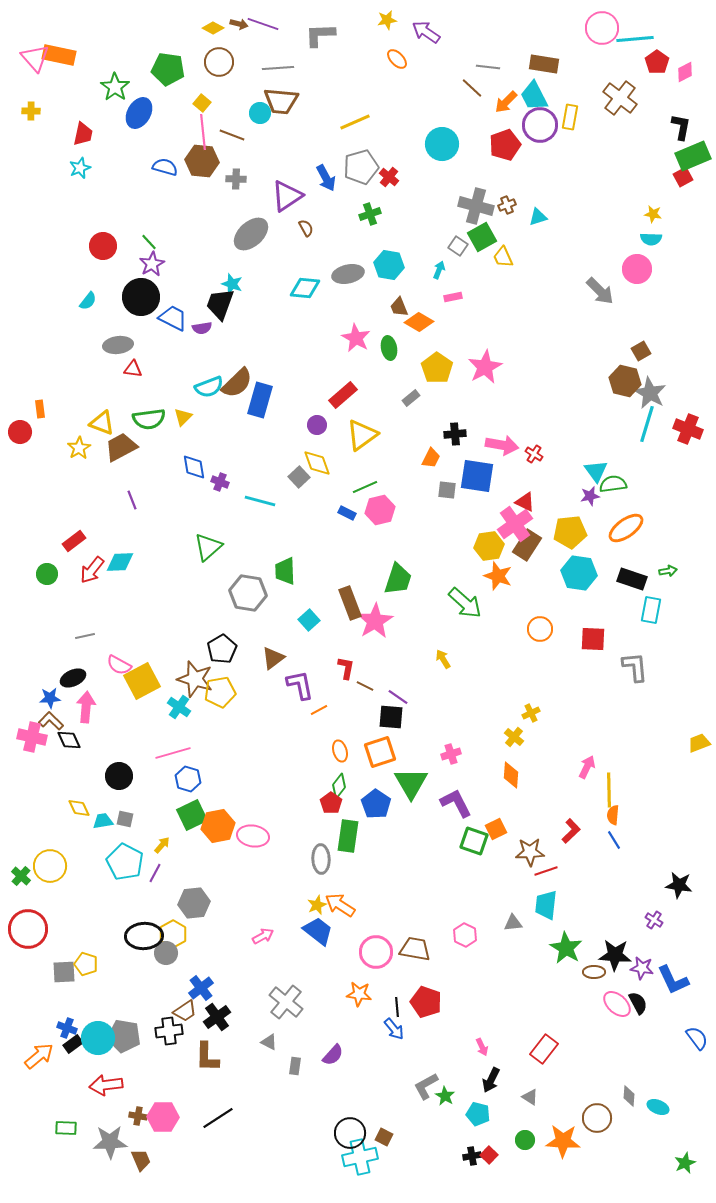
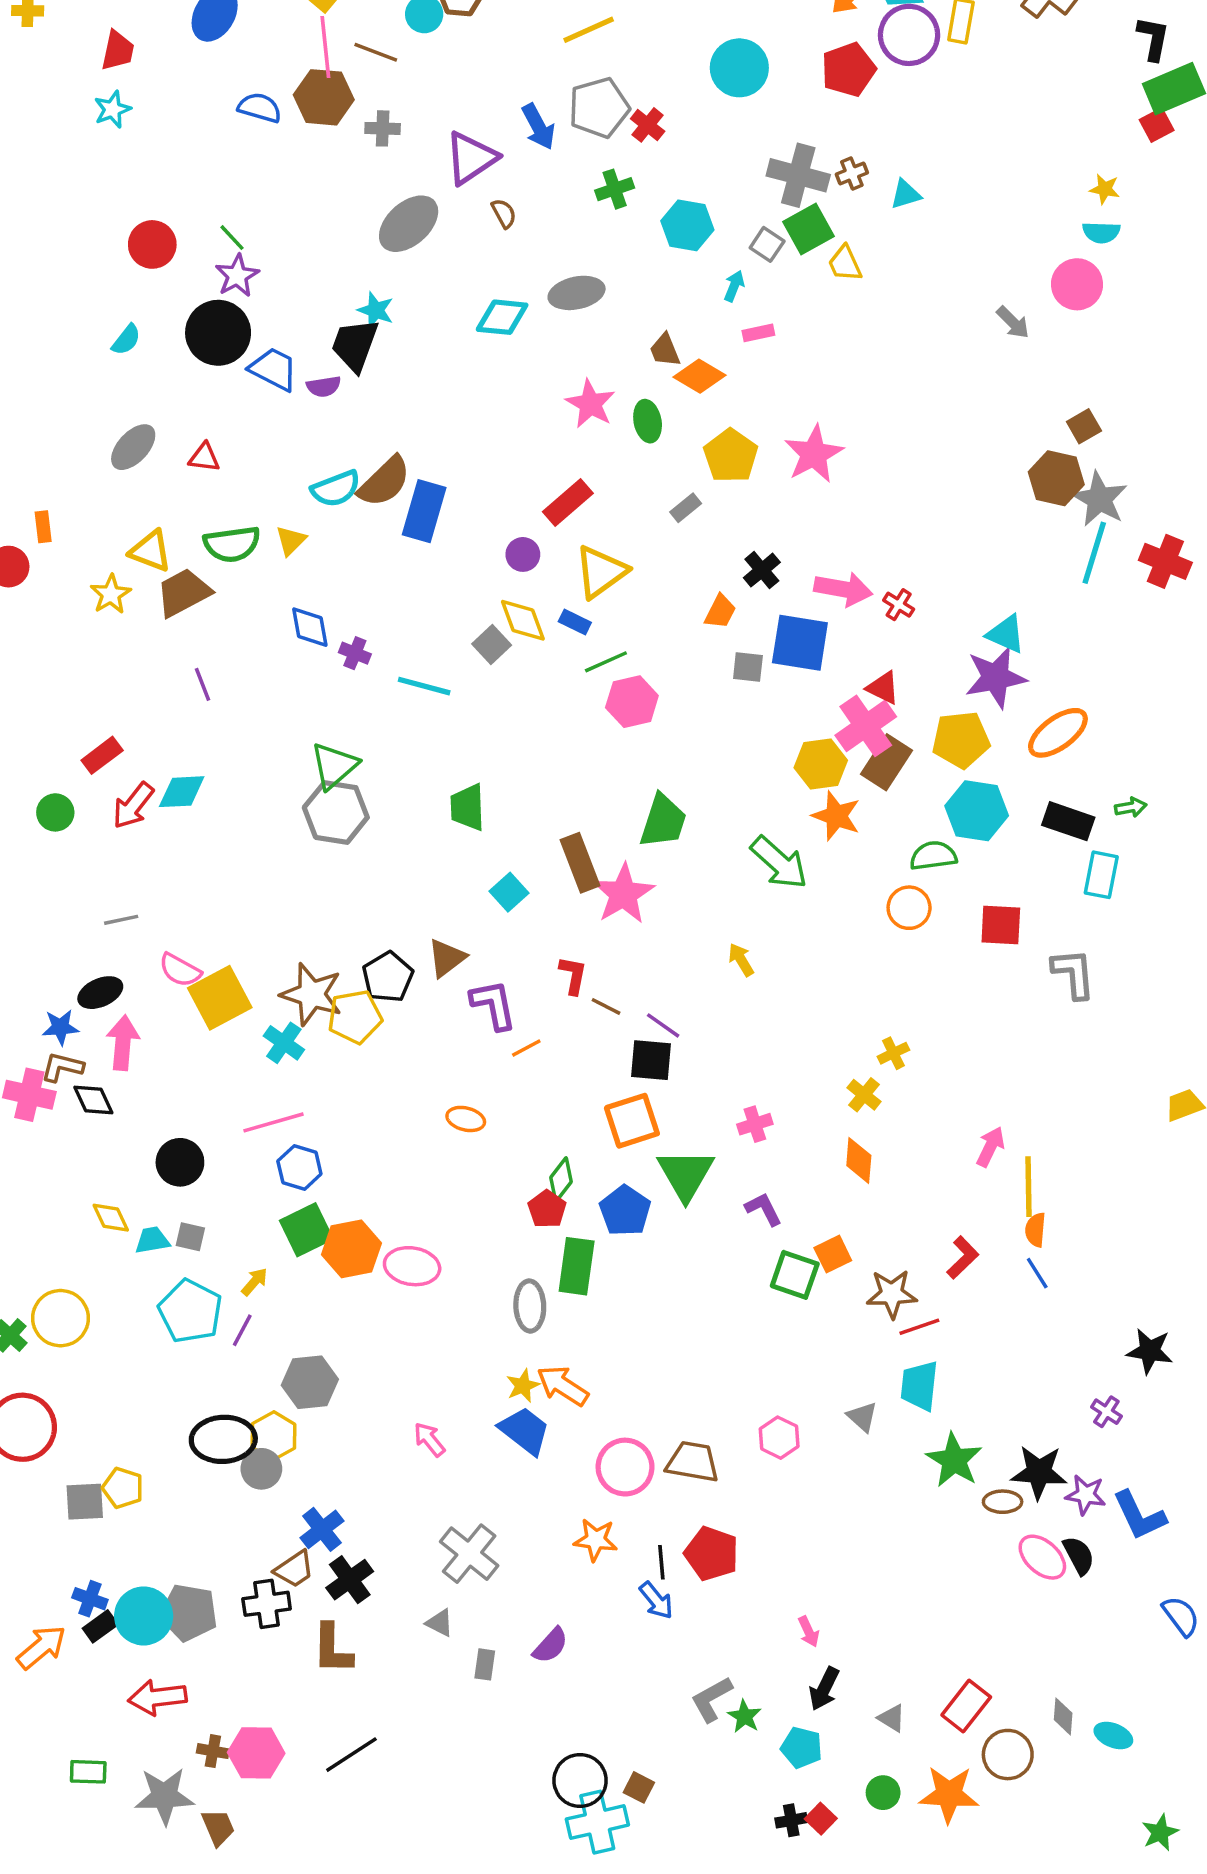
cyan hexagon: (389, 265) -> (687, 225), moved
gray arrow: (600, 291) -> (1013, 322), size x0.7
gray ellipse: (118, 345) -> (133, 447), moved, turned -40
black cross: (455, 434) -> (762, 570), turned -35
cyan triangle: (596, 471) -> (1006, 634), turned -30
green semicircle: (613, 484) -> (933, 856), moved
purple star: (590, 496) -> (996, 677), size x1.8
blue rectangle: (347, 513) -> (575, 622), moved
gray hexagon: (248, 593) -> (336, 812), moved
black pentagon: (222, 649) -> (388, 977), moved
brown L-shape: (51, 721) -> (62, 1067), turned -30
orange ellipse: (340, 751) -> (466, 1119), moved, turned -60
purple L-shape: (456, 803) -> (764, 1209), size x0.7
gray triangle: (513, 923) -> (862, 1417), turned 48
pink arrow: (263, 936) -> (429, 1439), turned -100
red rectangle: (544, 1049) -> (966, 1706), moved

